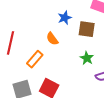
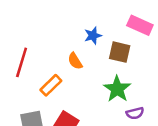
green star: (87, 58) -> (117, 89), size x1.5

